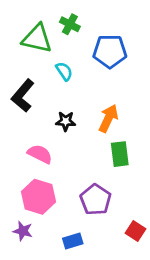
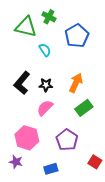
blue pentagon: (110, 51) -> (77, 36), turned -30
black L-shape: (23, 96) -> (22, 83), moved
pink semicircle: (40, 154) -> (45, 108), moved, turned -72
green rectangle: (120, 154) -> (84, 108), turned 60

